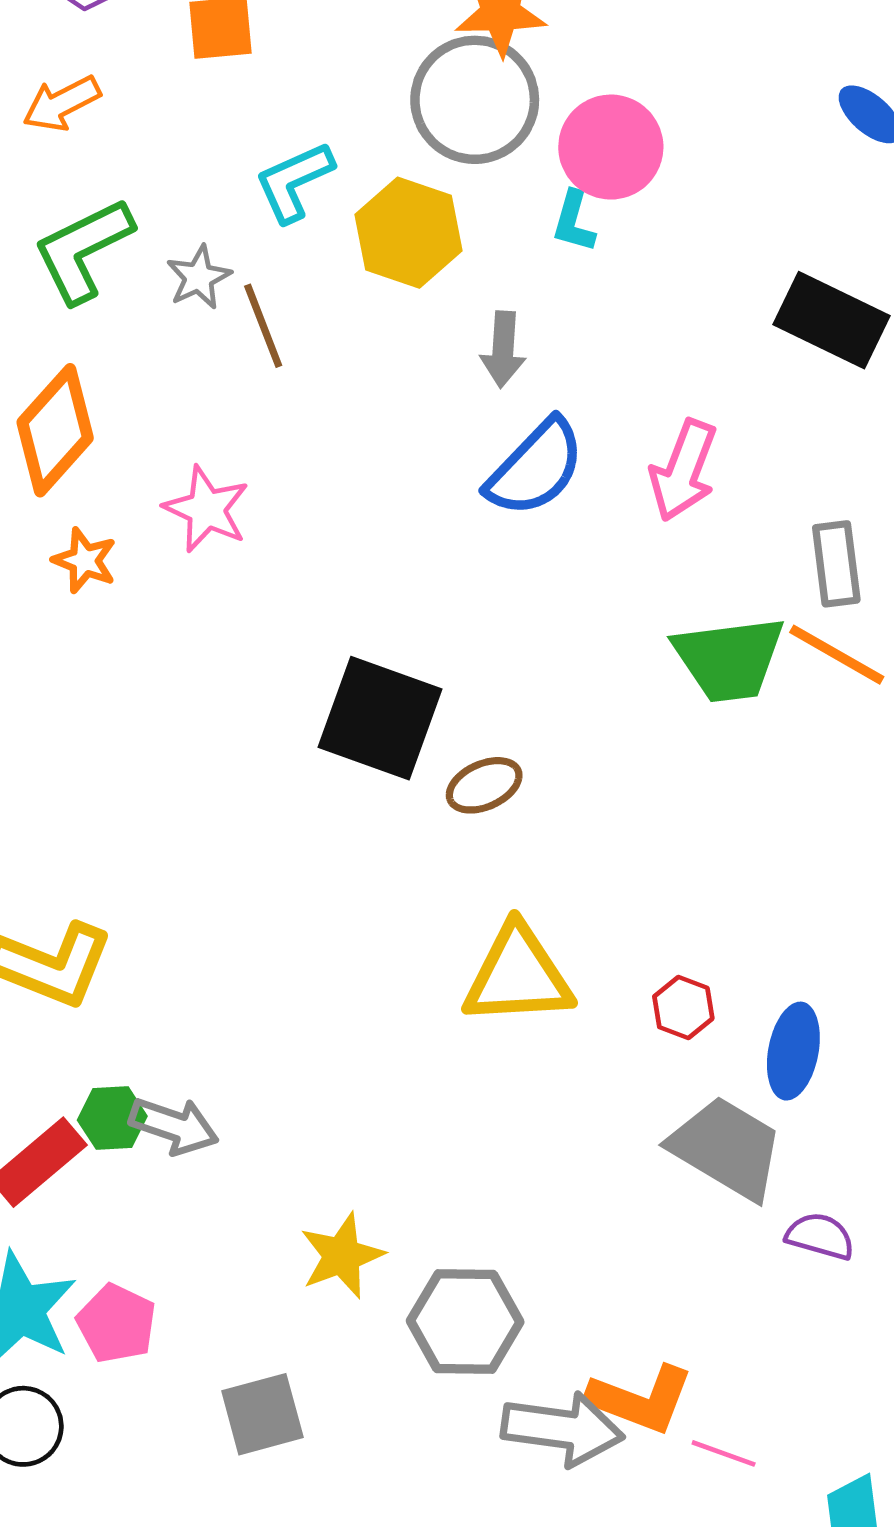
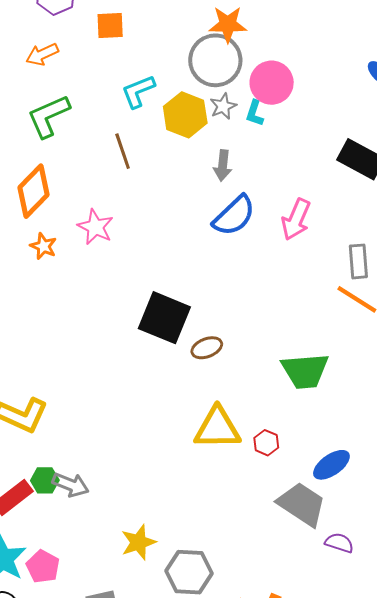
gray star: (199, 277) -> (223, 106), moved
green trapezoid: (729, 659) -> (305, 371), moved
red hexagon: (683, 1007) -> (266, 443), moved
blue ellipse: (793, 1051) -> (331, 465), turned 42

